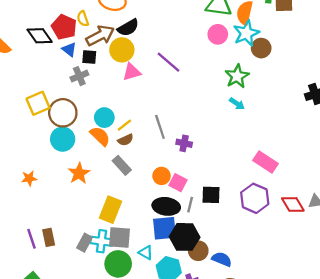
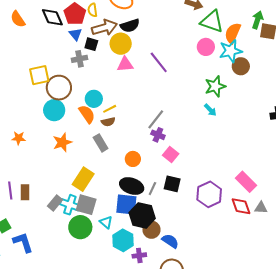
gray line: (160, 127) -> (156, 119), moved, turned 45
pink rectangle: (266, 162) -> (246, 182), moved
pink square: (178, 183) -> (171, 154), moved

